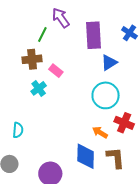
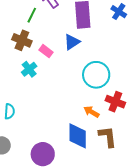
brown cross: (32, 59) -> (22, 40), turned 30
blue triangle: (109, 63) -> (72, 42), moved

